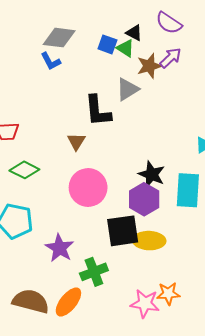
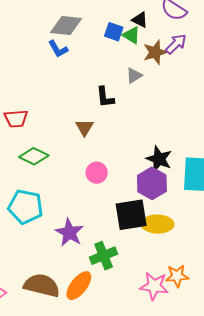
gray triangle: (127, 89) -> (134, 76), size x0.7
black L-shape: (98, 111) -> (105, 97), size x0.7
pink circle: (88, 188) -> (97, 173), size x0.6

